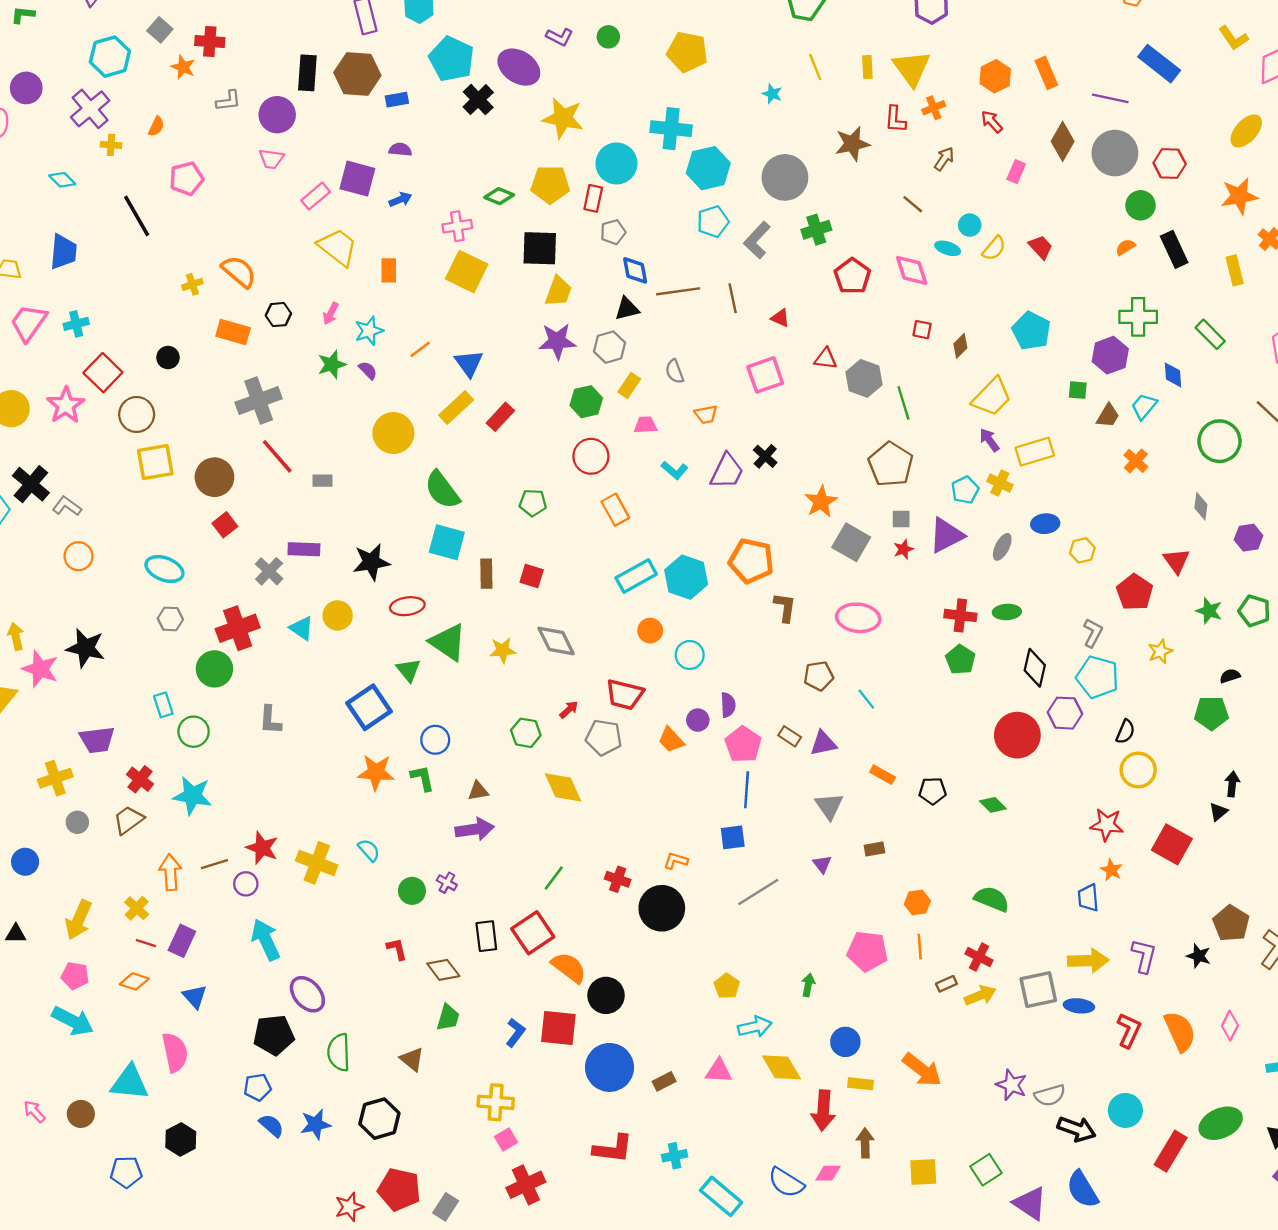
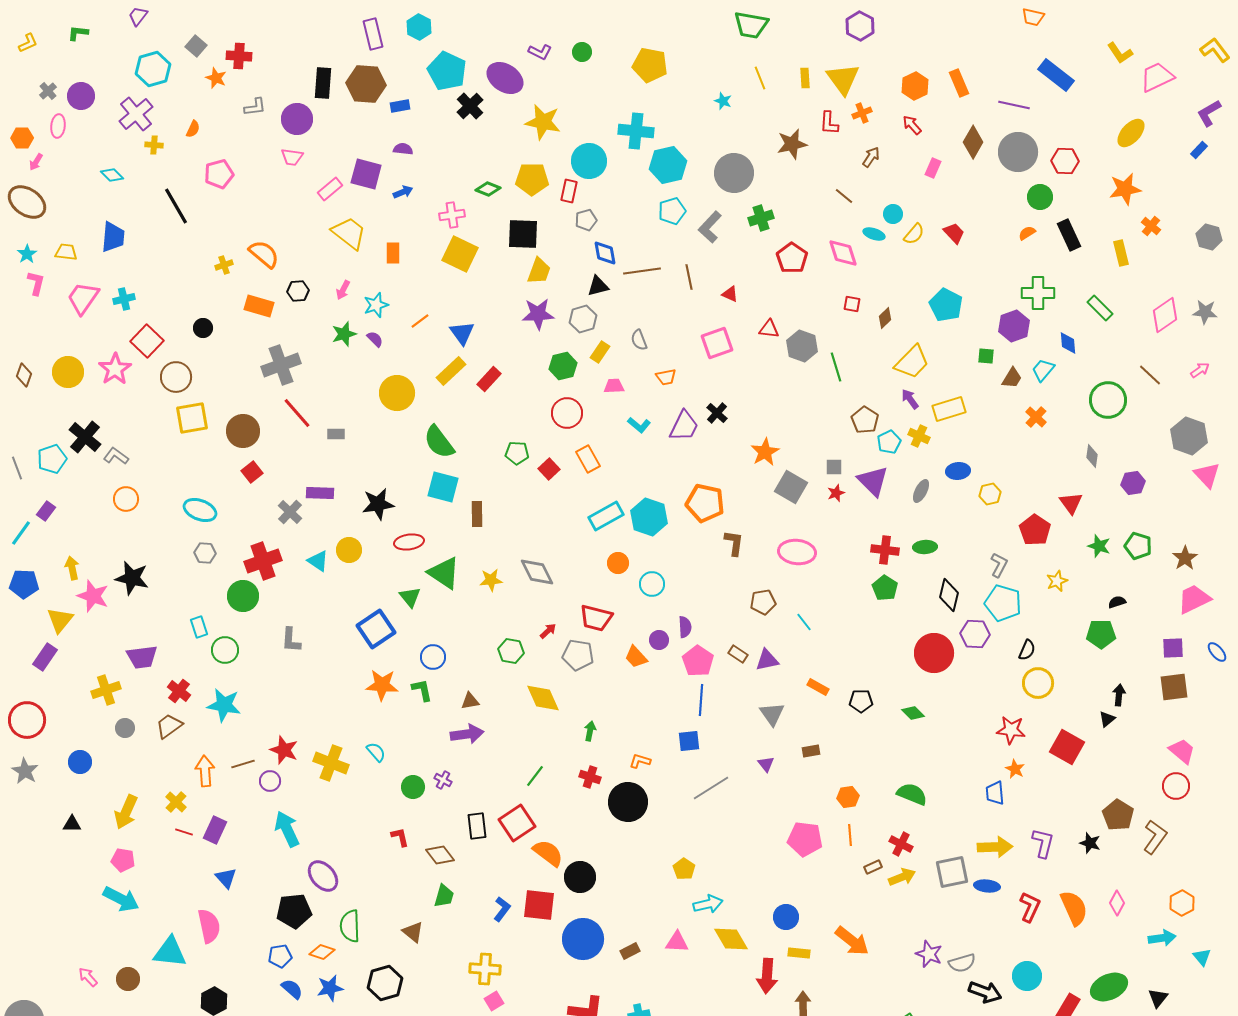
brown pentagon: (891, 464) -> (865, 420), moved, size x0.7
purple triangle: (946, 535) -> (873, 481), turned -48
red square: (532, 576) -> (549, 469), moved, turned 30
orange diamond: (134, 981) -> (322, 952), moved
green arrow: (808, 985) -> (590, 731), moved

